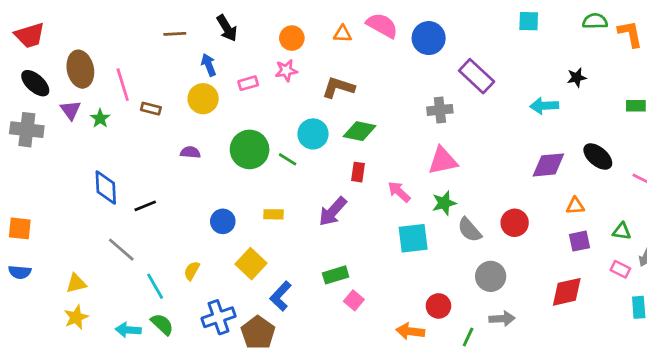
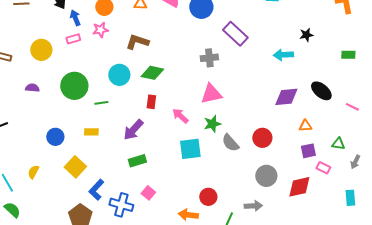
blue arrow: (209, 65) -> (75, 18), moved
green line: (288, 159) -> (101, 103), moved, turned -40
pink rectangle: (620, 269) -> (323, 168), moved
green rectangle: (336, 275) -> (137, 161), moved
gray circle: (491, 276) -> (266, 176), moved
blue cross: (219, 317) -> (121, 205), moved, turned 35

